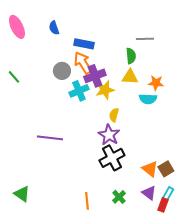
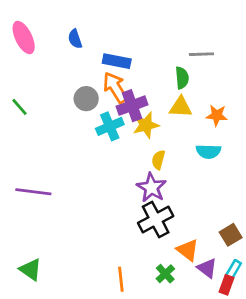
cyan semicircle: (148, 99) -> (208, 151), moved
purple line: (50, 138) -> (33, 192), moved
orange triangle: (150, 169) -> (188, 250), moved

